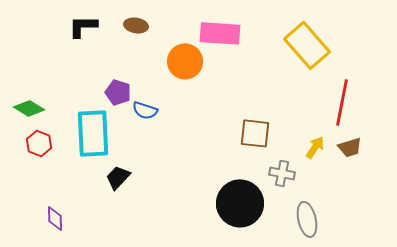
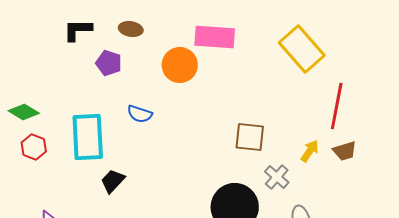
purple pentagon: (118, 92) -> (109, 63), moved
gray cross: (282, 173) -> (277, 177), turned 30

